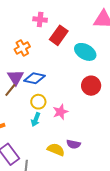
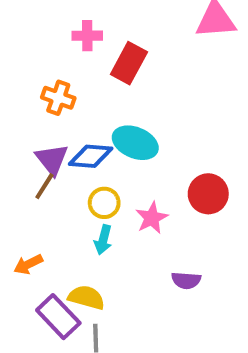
orange cross: (22, 48) -> (58, 98), turned -35
cyan ellipse: (85, 52) -> (135, 143), moved
red circle: (91, 86) -> (208, 194), moved
yellow semicircle: (56, 150) -> (86, 297), moved

